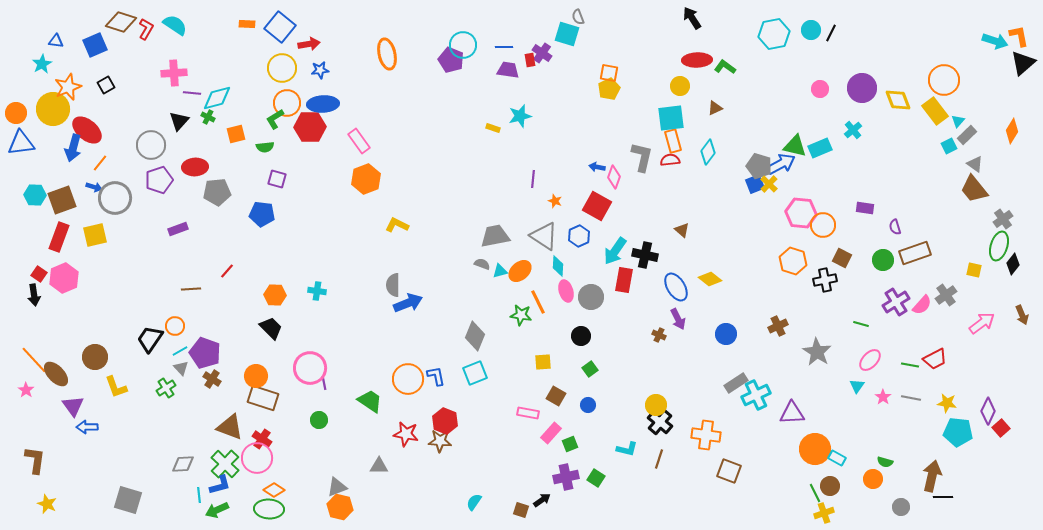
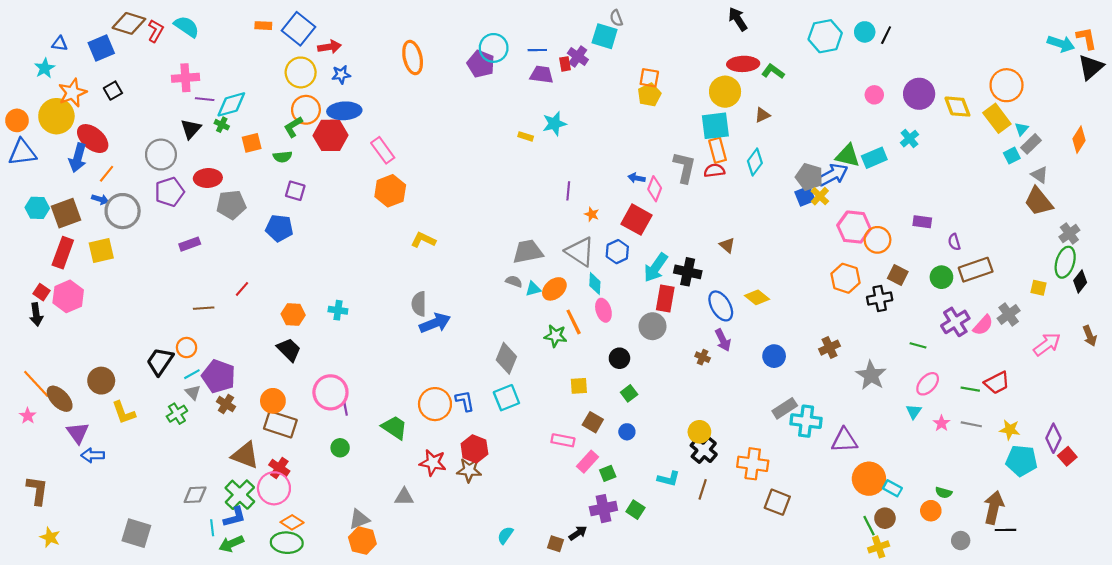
yellow circle: (680, 86) -> (725, 92), size x1.5
gray circle: (591, 297) -> (653, 326), moved
cyan cross: (756, 395) -> (806, 421), turned 32

